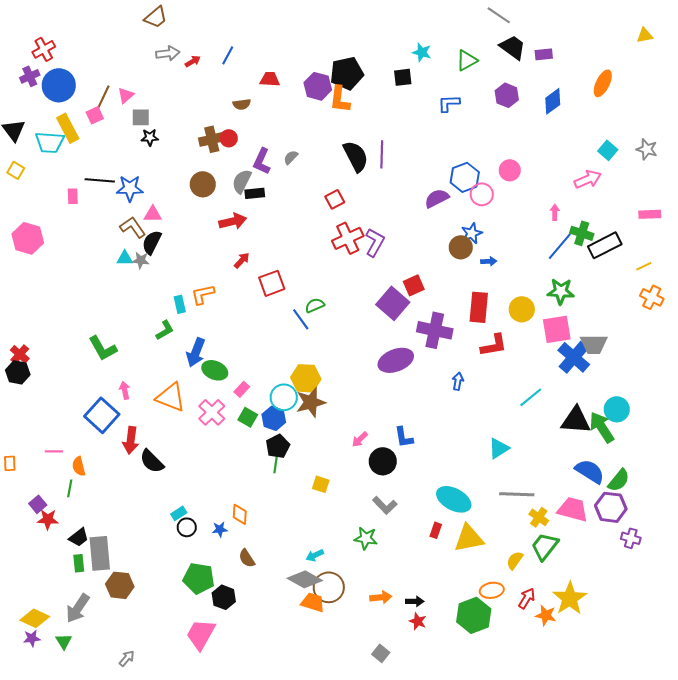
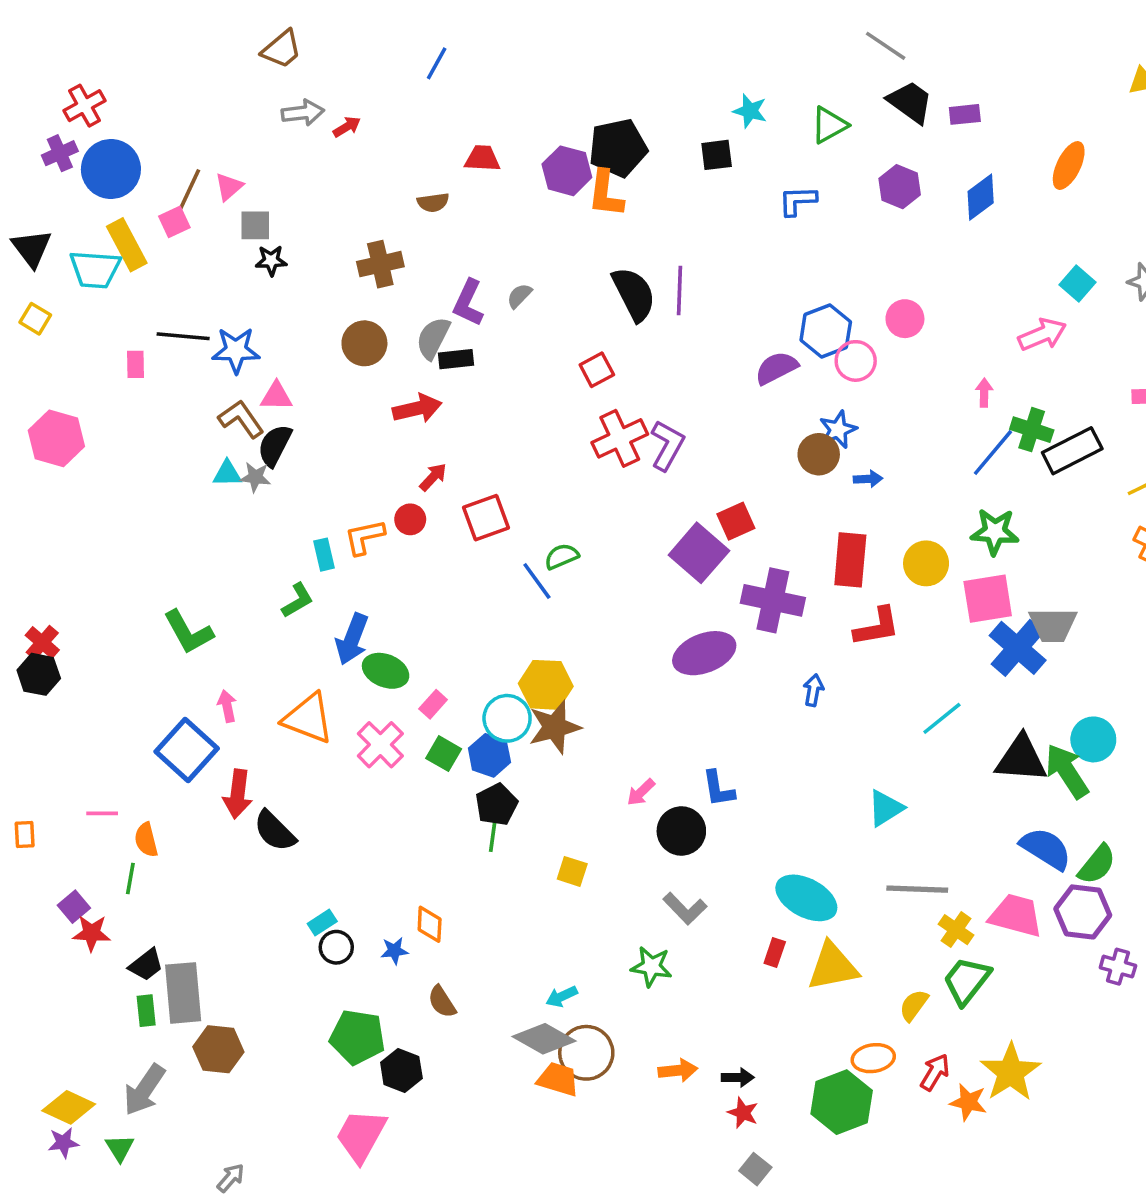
blue line: (228, 55) -> (437, 63), moved
red circle: (229, 138) -> (410, 519), moved
gray square: (381, 653) -> (755, 1169), moved

